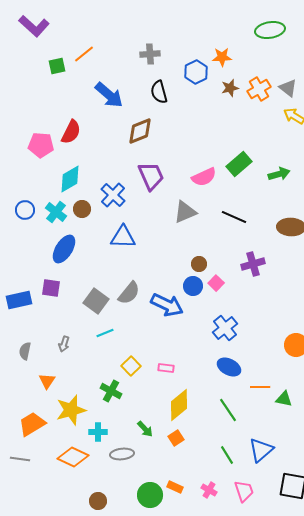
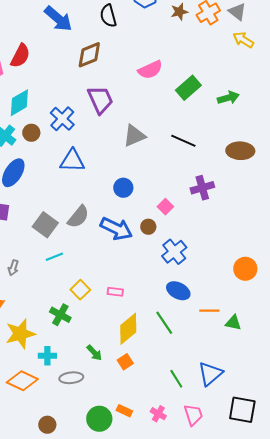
pink semicircle: (204, 177) -> (150, 70), moved
brown circle: (199, 264) -> (148, 227), moved
blue circle: (193, 286) -> (123, 188), moved
green line: (228, 410) -> (164, 323), moved

